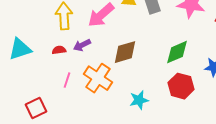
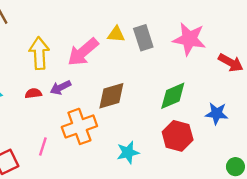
orange cross: (98, 78) -> (79, 126), turned 36
pink line: (67, 80) -> (43, 147), moved

